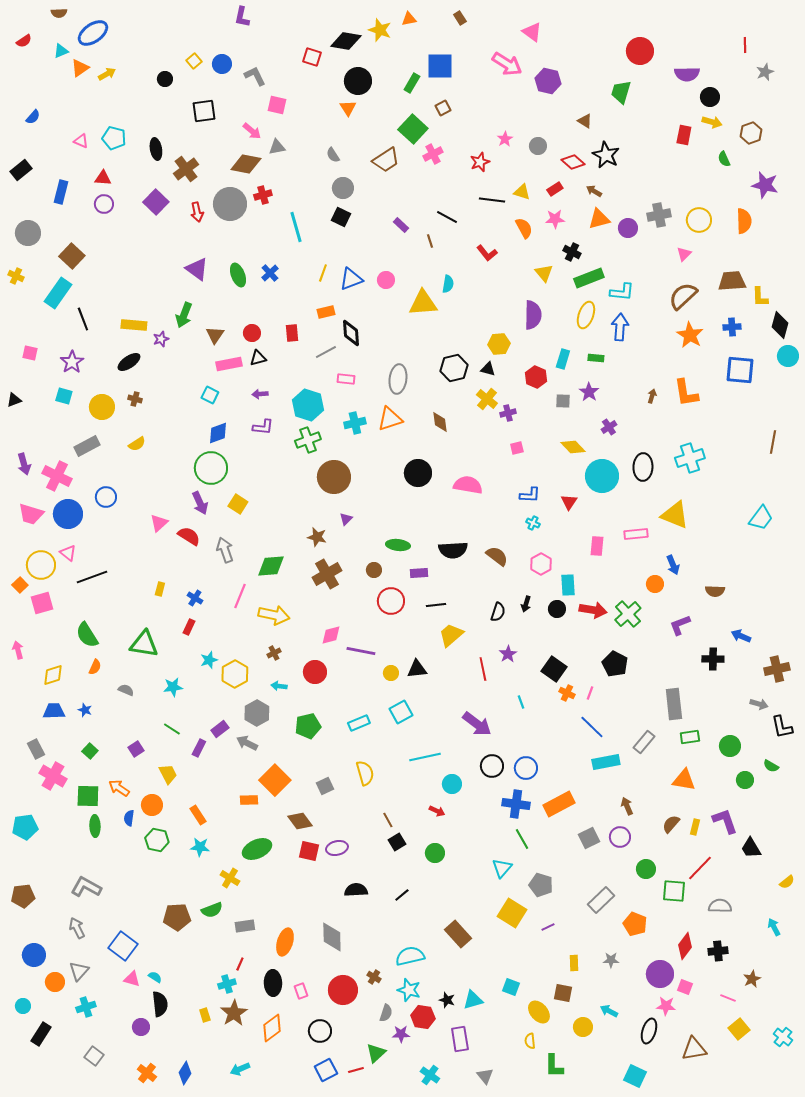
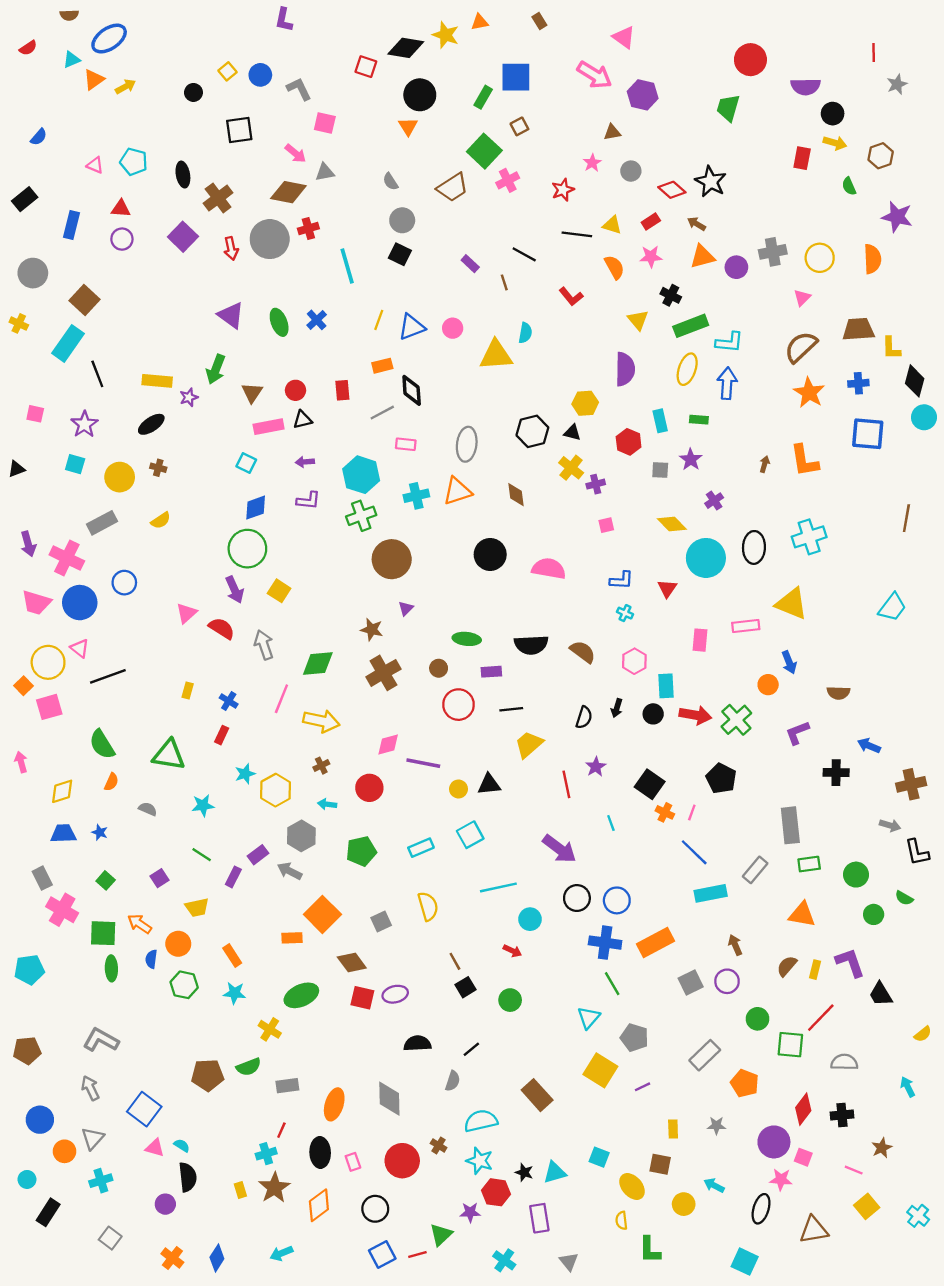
brown triangle: (585, 121) -> (612, 132), moved, turned -42
cyan rectangle: (563, 359) -> (660, 421), turned -30
yellow trapezoid: (168, 774) -> (197, 907), turned 105
gray semicircle: (386, 1013) -> (453, 1081), moved

